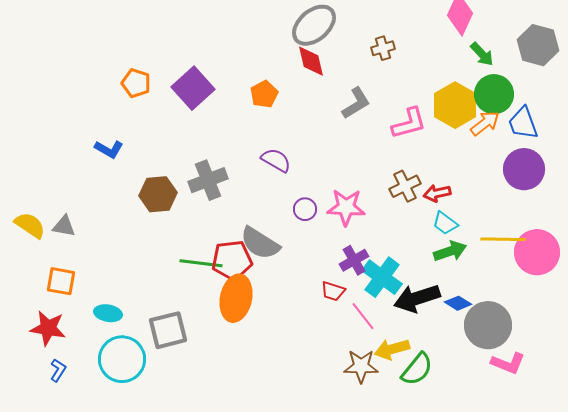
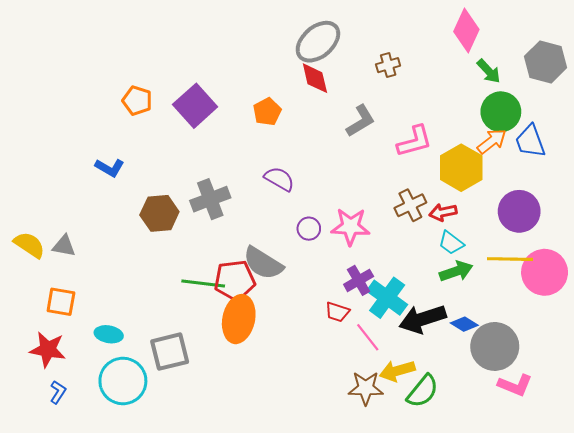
yellow hexagon: (455, 105) -> (461, 168), moved
purple circle: (524, 169) -> (519, 211), moved

